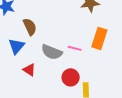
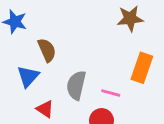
pink line: (75, 48) -> (111, 93), moved
gray semicircle: (52, 52) -> (76, 85), turned 80

